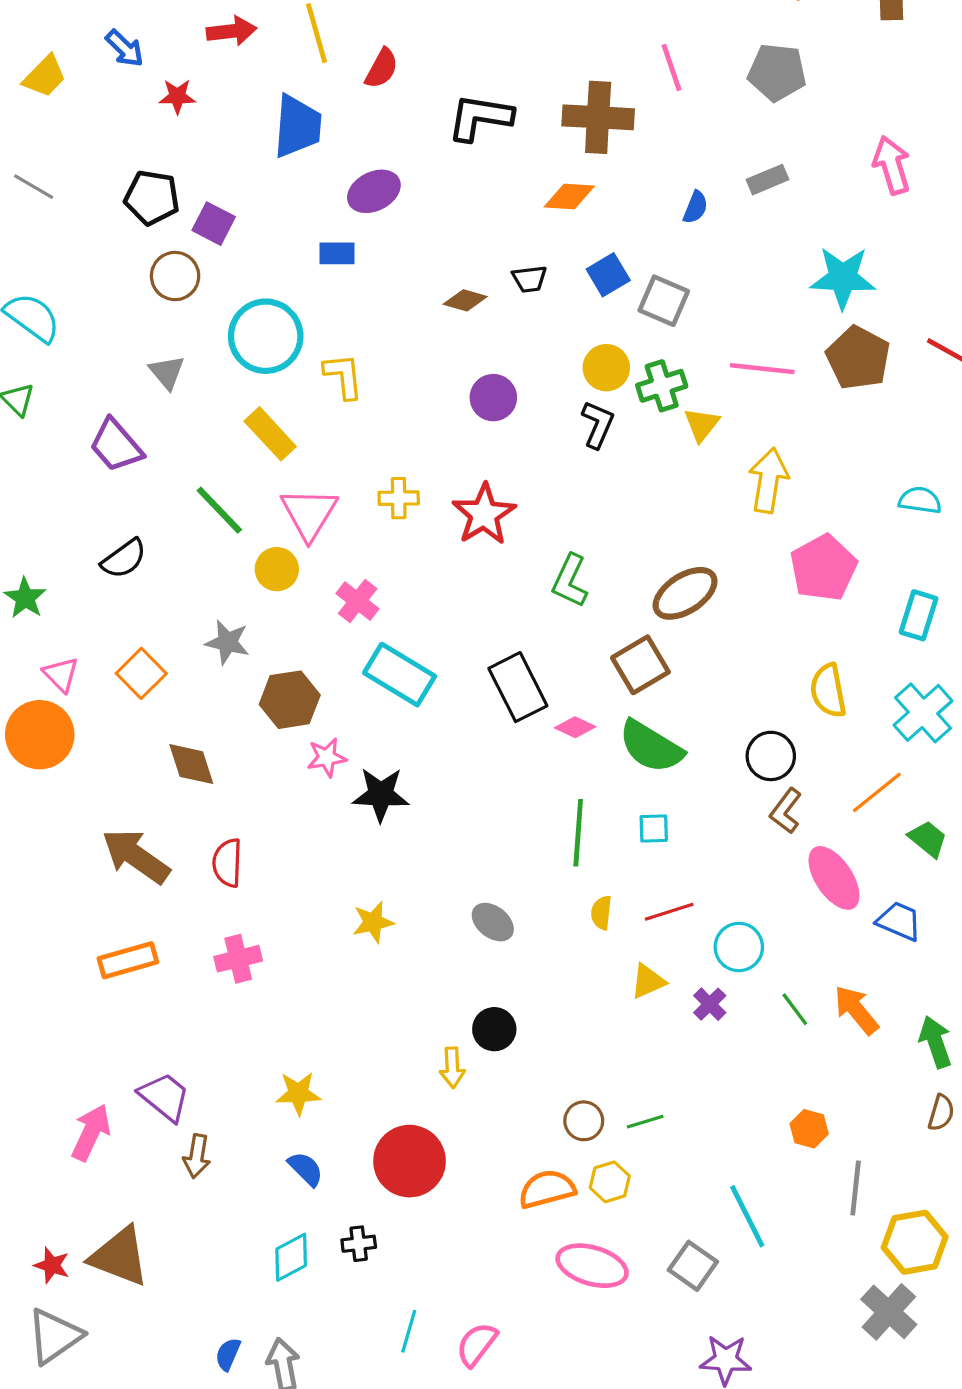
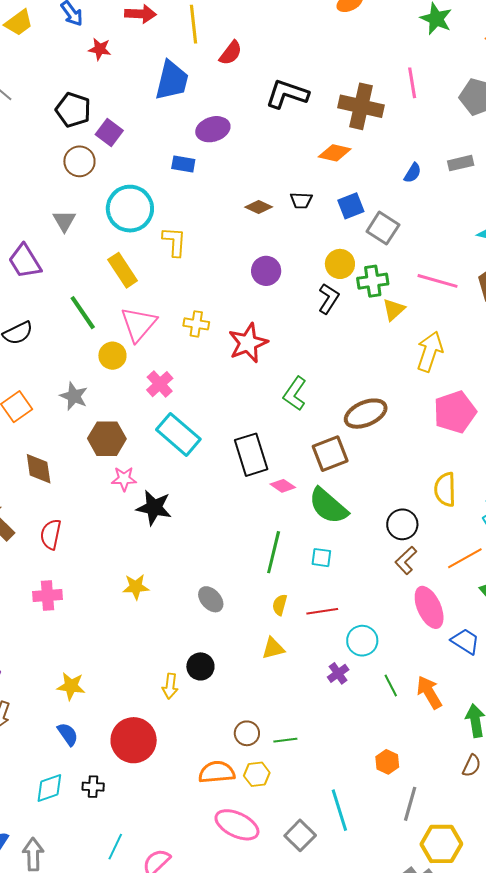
yellow triangle: (648, 981) -> (273, 648), moved

